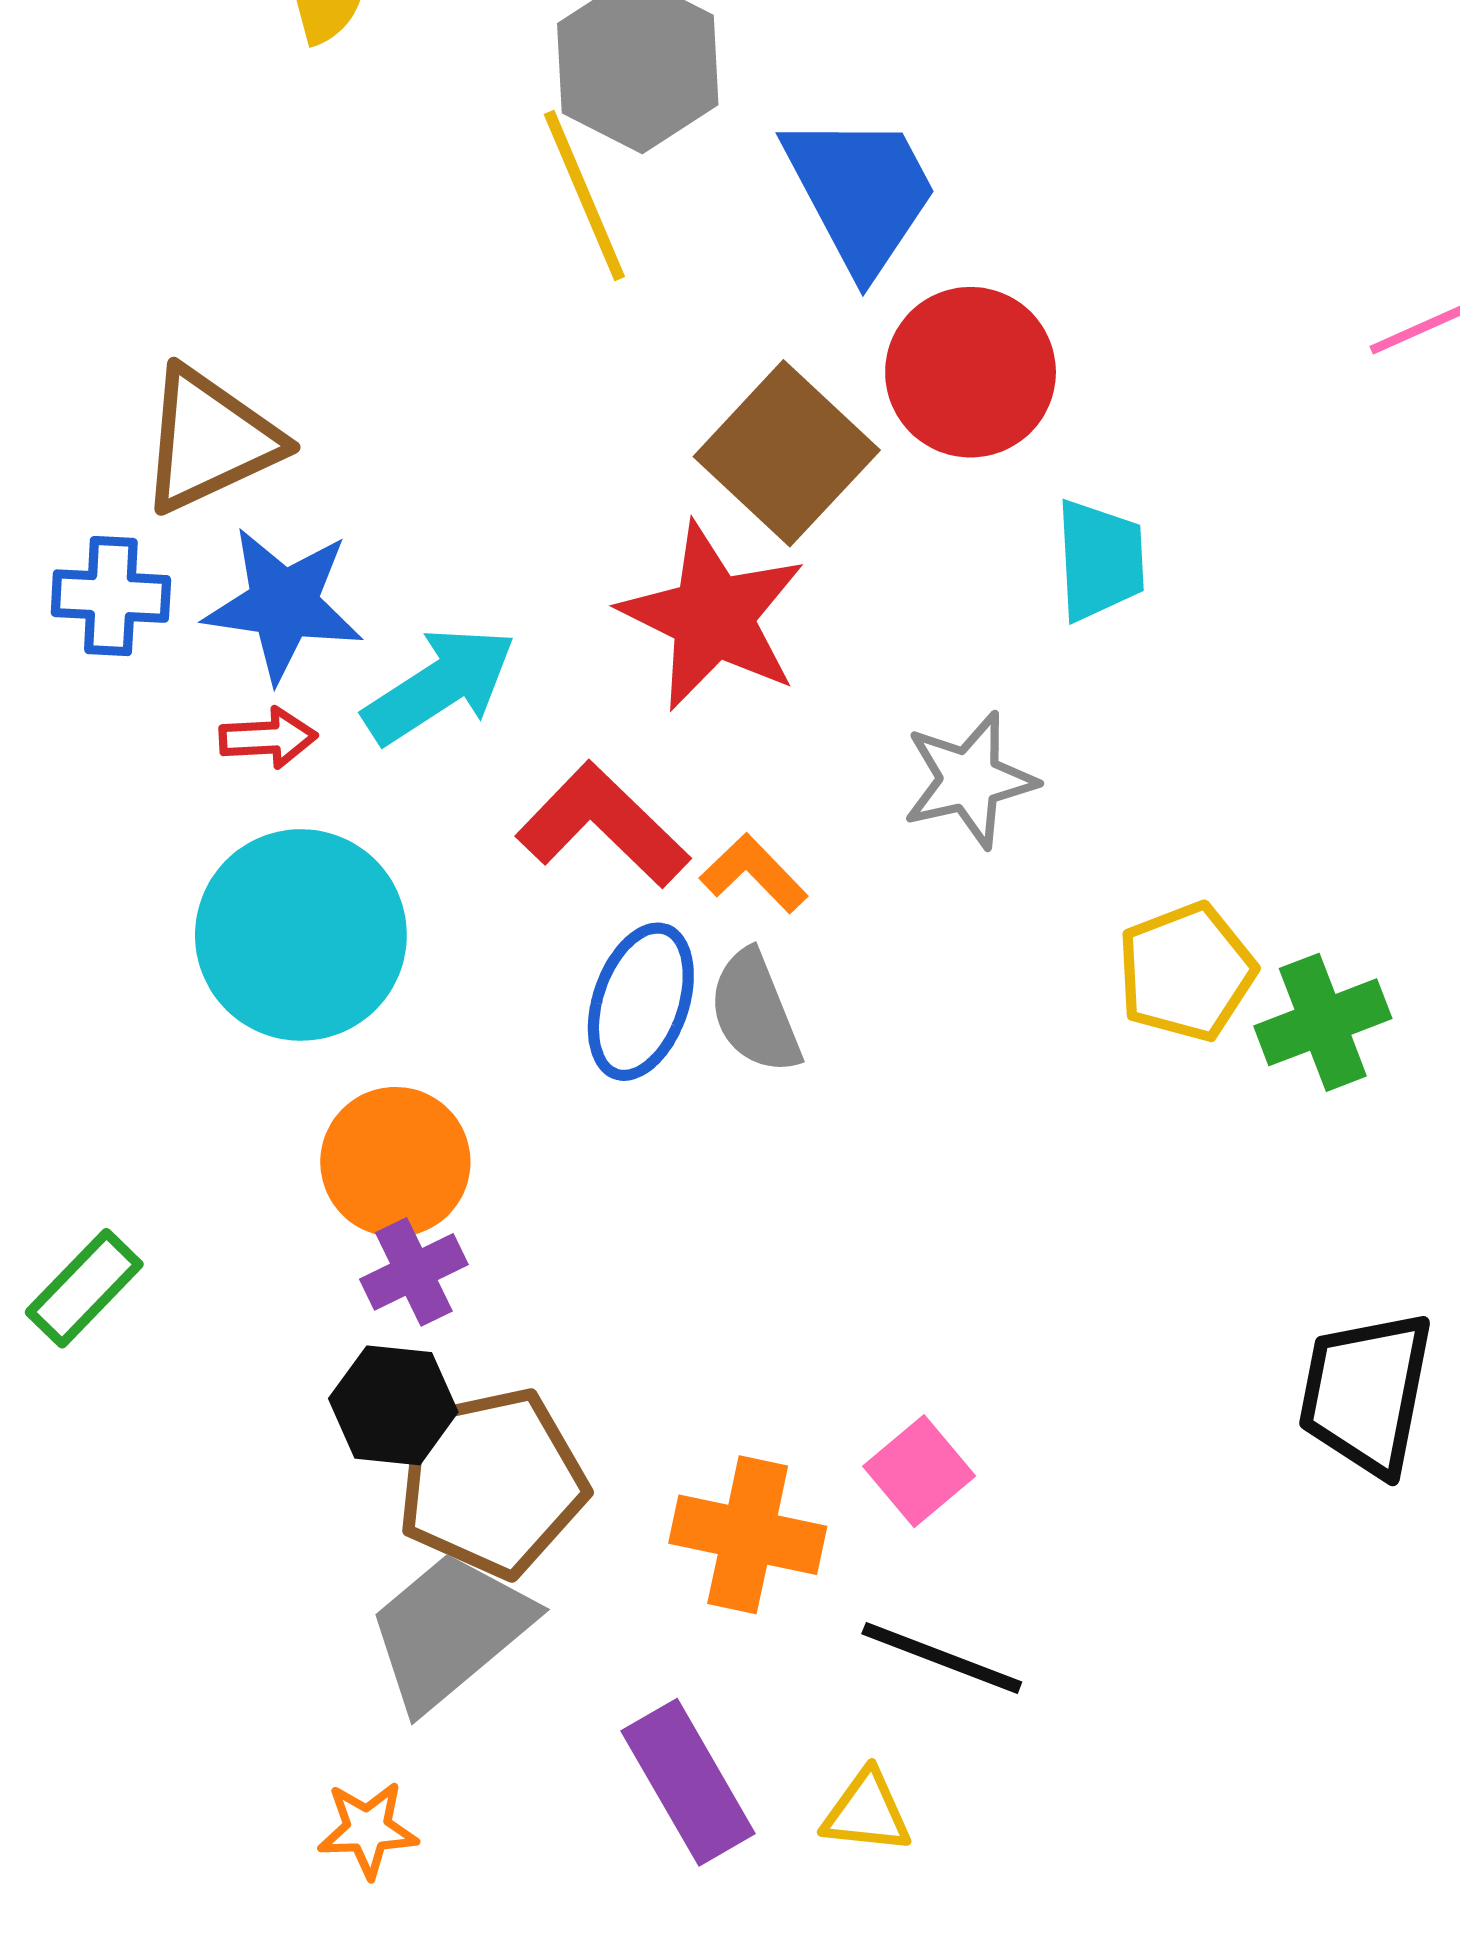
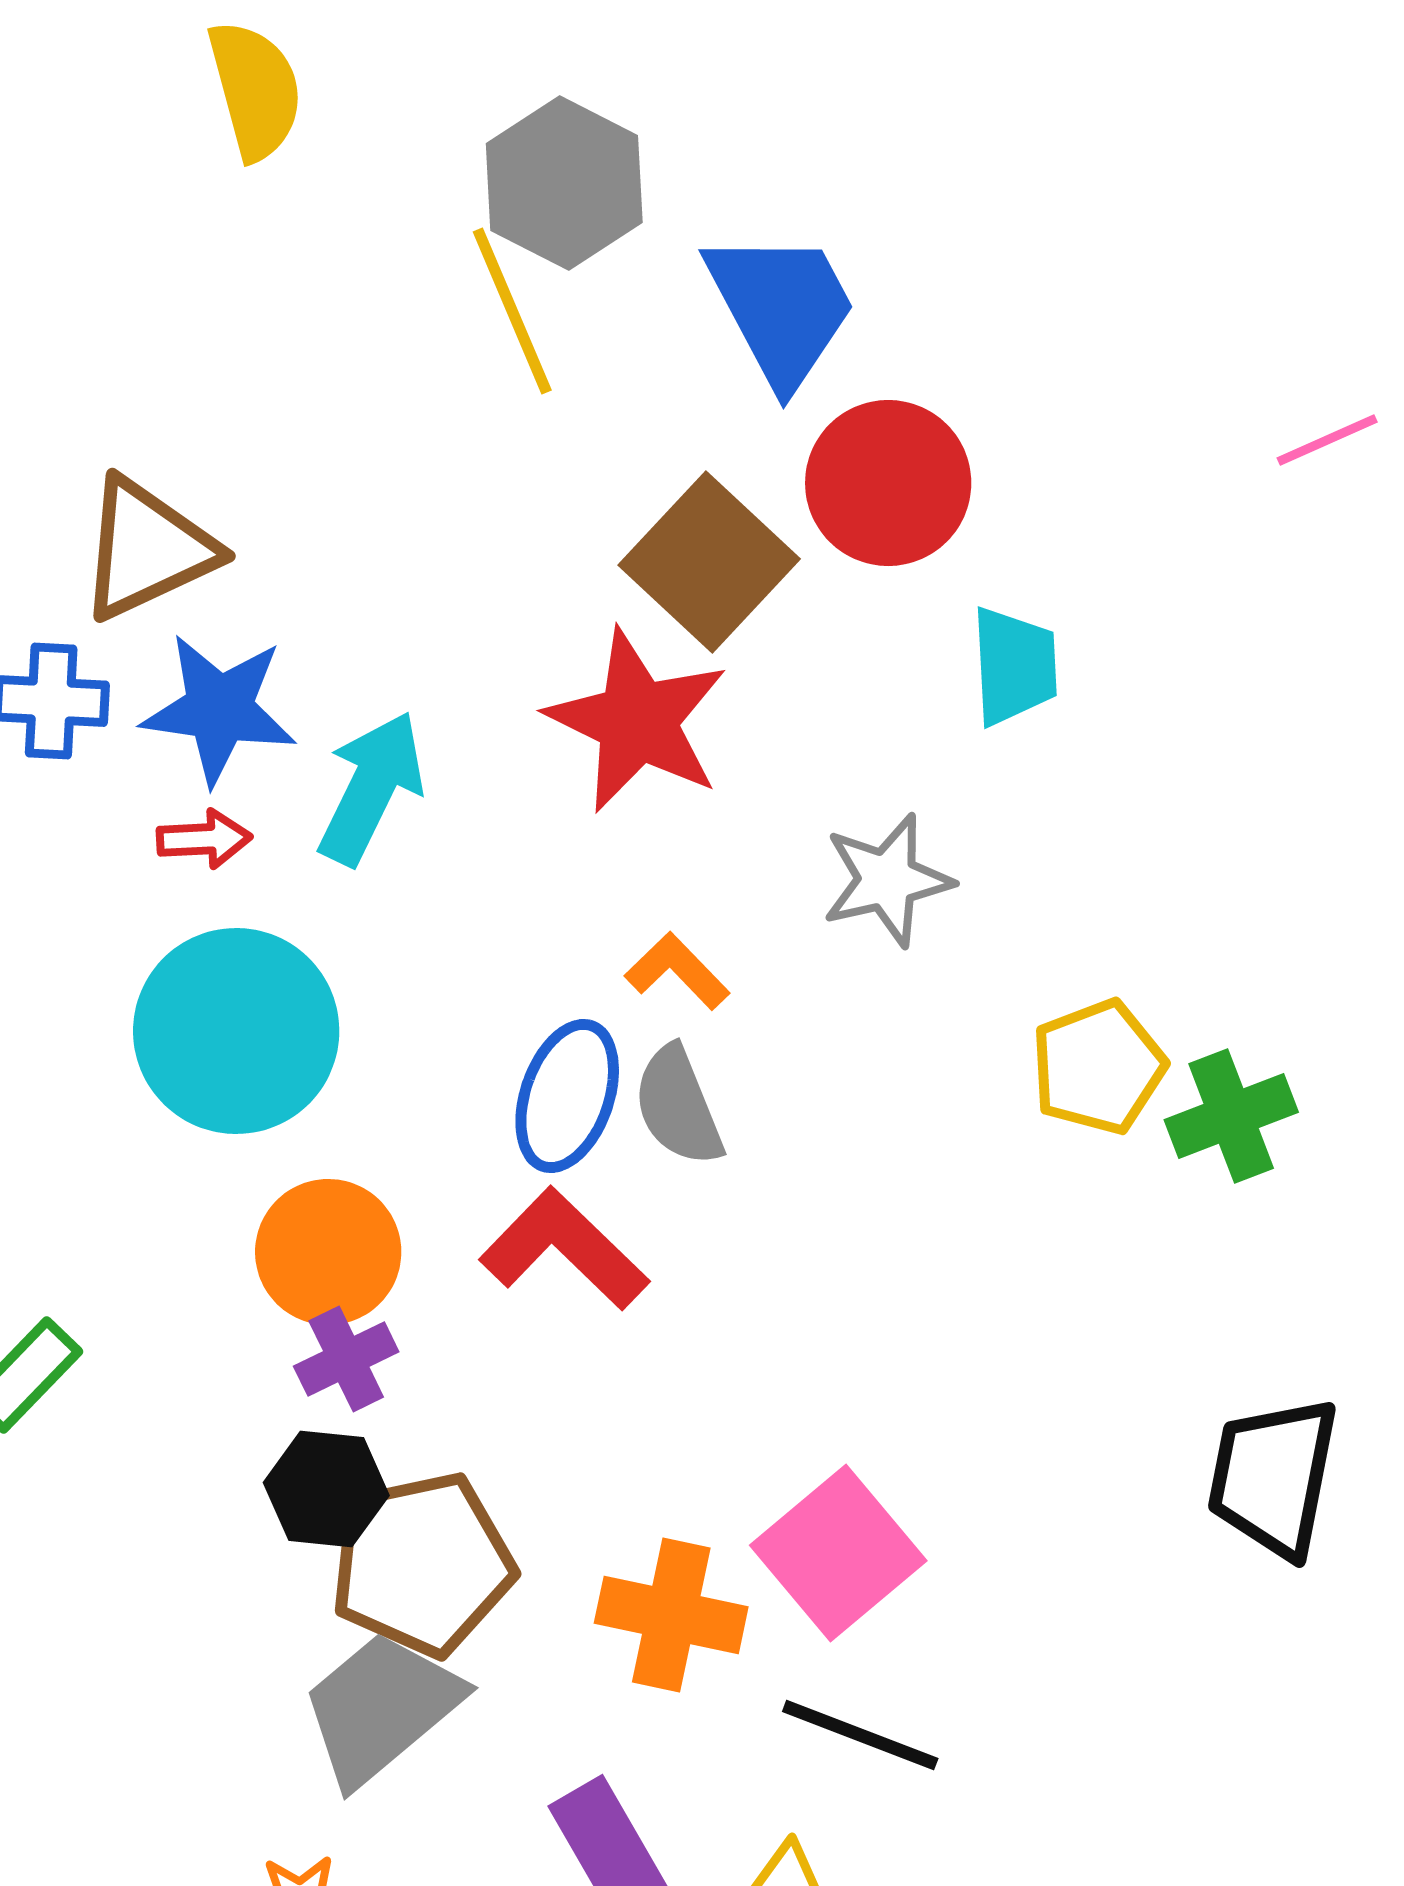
cyan arrow: (440, 685) -> (371, 788), turned -31
red L-shape: (603, 825) -> (564, 1249), moved
pink square: (919, 1471) -> (838, 1553), size x1.6

